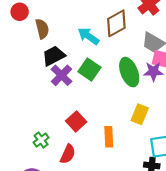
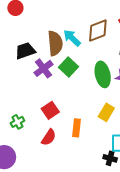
brown semicircle: (42, 29) -> (55, 43), moved, size x1.4
black trapezoid: (54, 56) -> (25, 51), moved
red semicircle: (68, 154) -> (49, 137), moved

